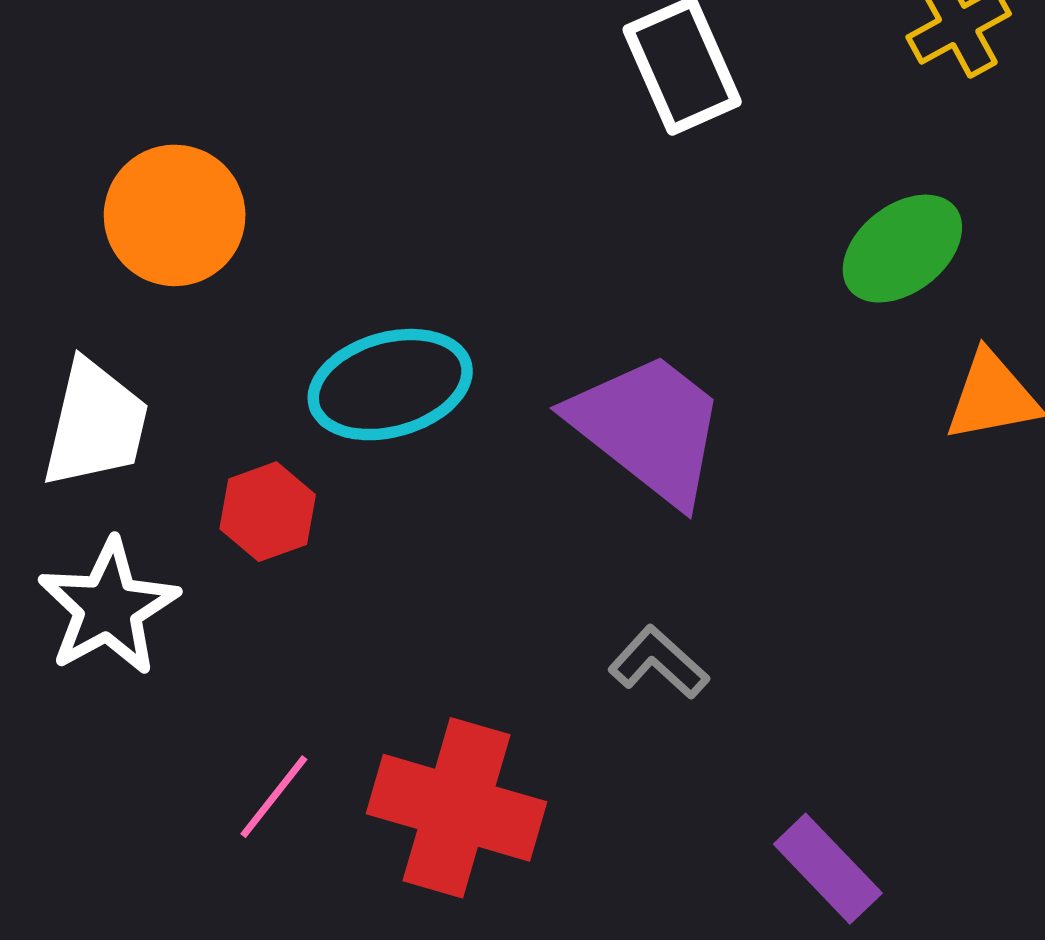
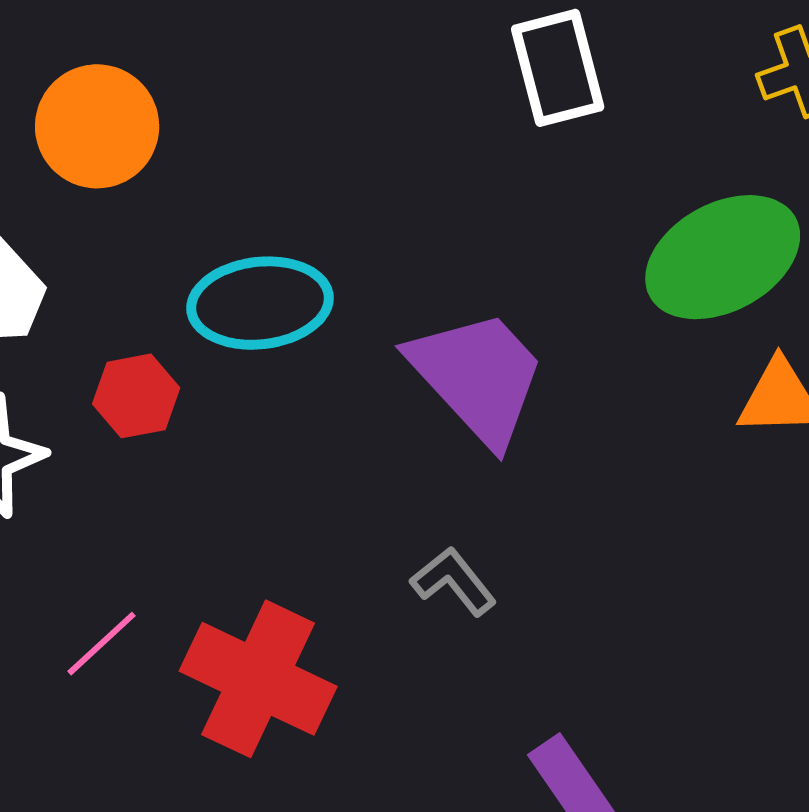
green ellipse: (902, 249) -> (723, 257), size x1.4

